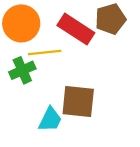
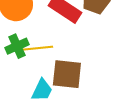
yellow line: (45, 52) -> (38, 48), moved

